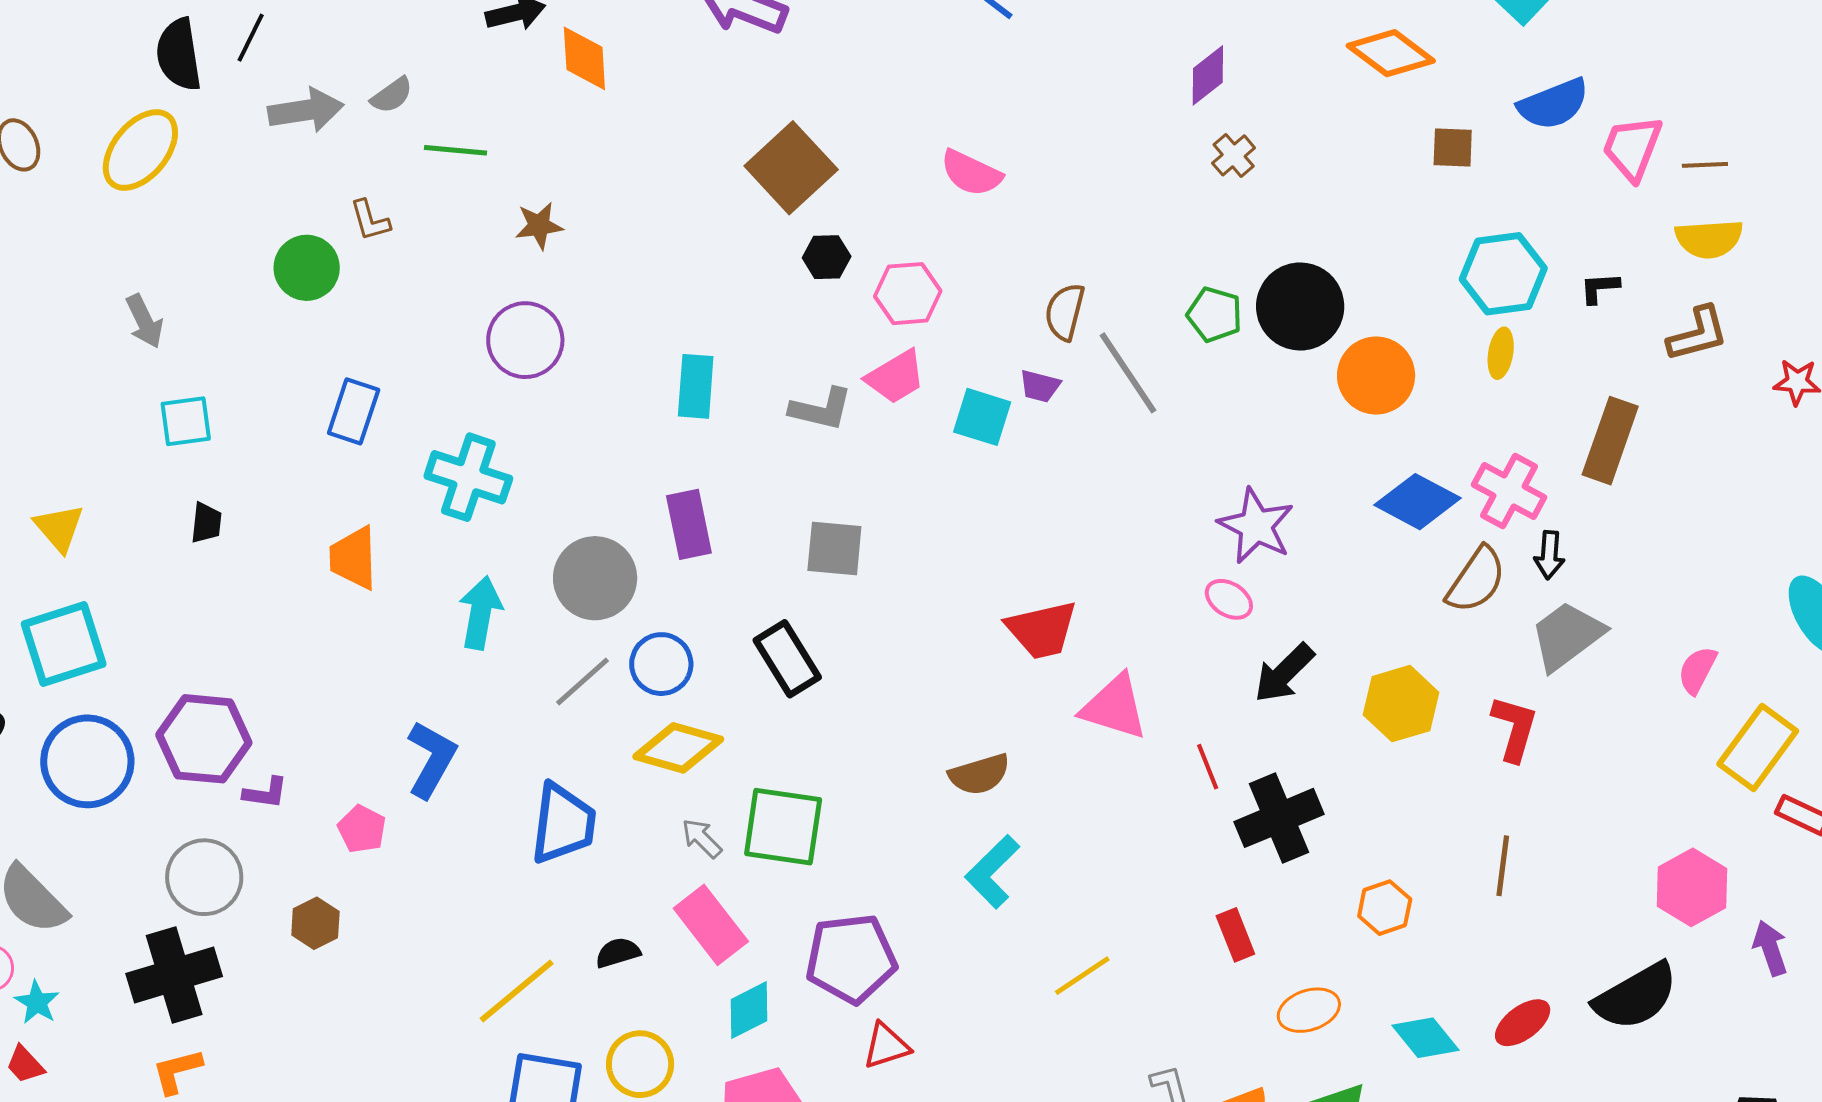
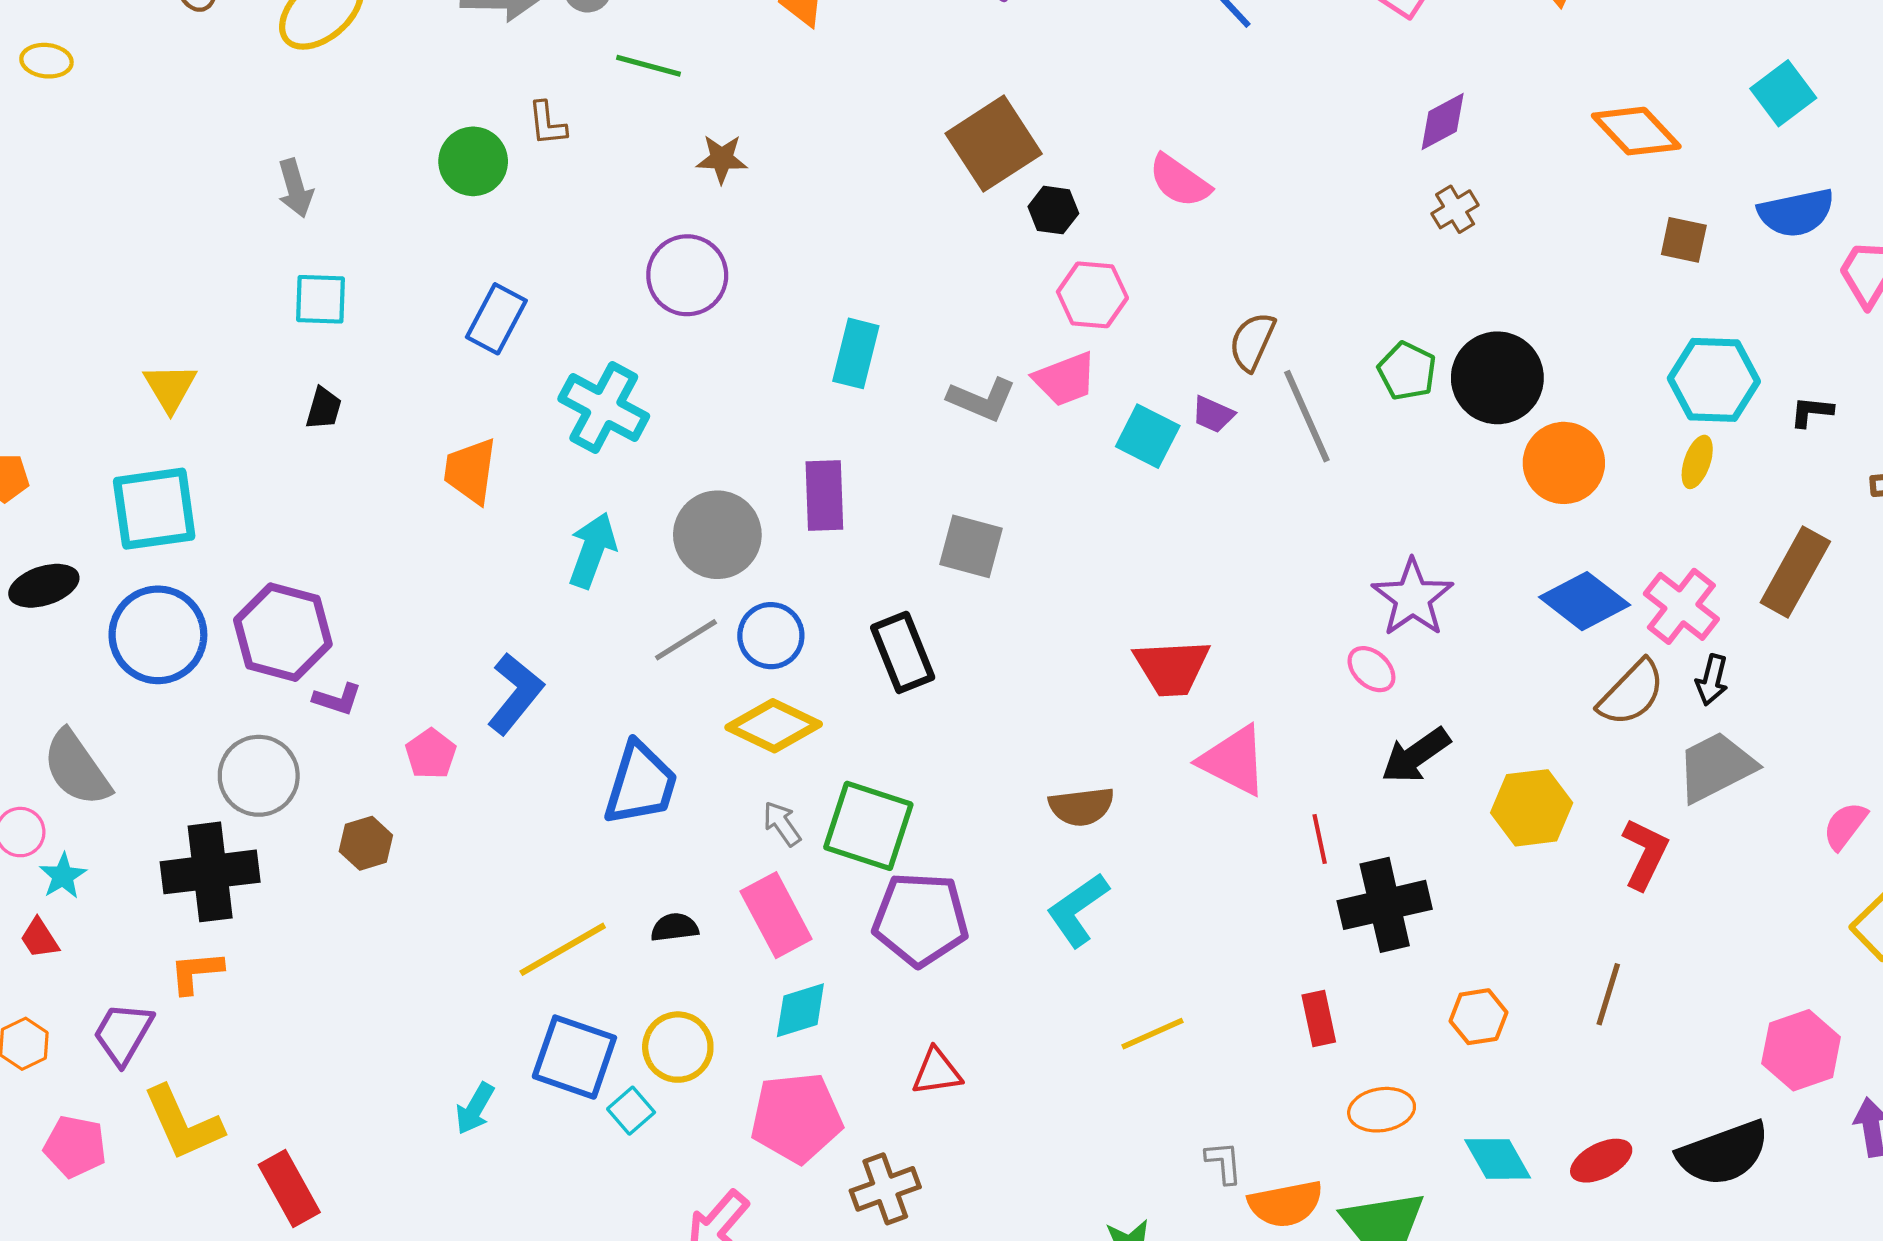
black hexagon: (827, 257) -> (1053, 210), moved
purple pentagon: (851, 958) -> (920, 919), moved

